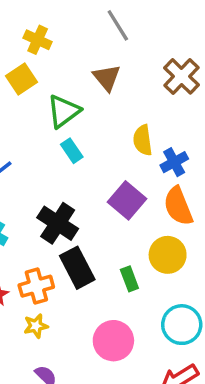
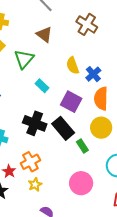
cyan rectangle: (72, 151) -> (42, 86), moved
orange semicircle: (178, 206) -> (101, 99), turned 35
black rectangle: (77, 268) -> (63, 128), moved

